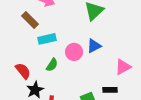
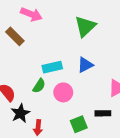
cyan rectangle: (47, 39) -> (52, 67), moved
pink circle: (74, 52) -> (63, 92), moved

